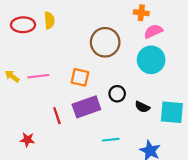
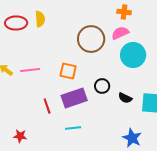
pink semicircle: (153, 31) -> (120, 33), moved
red star: (27, 140) -> (20, 136), moved
cyan line: (111, 140) -> (73, 128), moved

